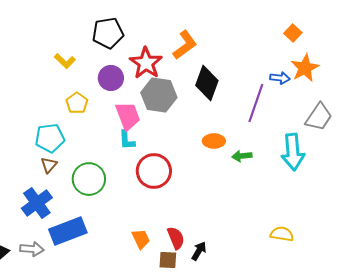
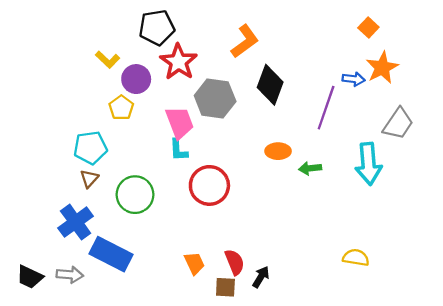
red star: (146, 63) -> (178, 62), moved
purple circle: (111, 78) -> (136, 79), moved
blue rectangle: (68, 231) -> (111, 254), turned 48

